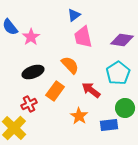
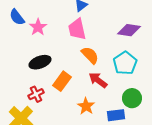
pink trapezoid: (83, 37) -> (77, 29), moved
orange semicircle: (70, 65) -> (90, 55), moved

